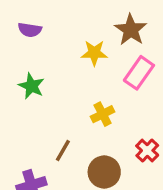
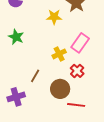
pink rectangle: (139, 73) -> (80, 43), moved
red cross: (147, 151) -> (77, 71), moved

